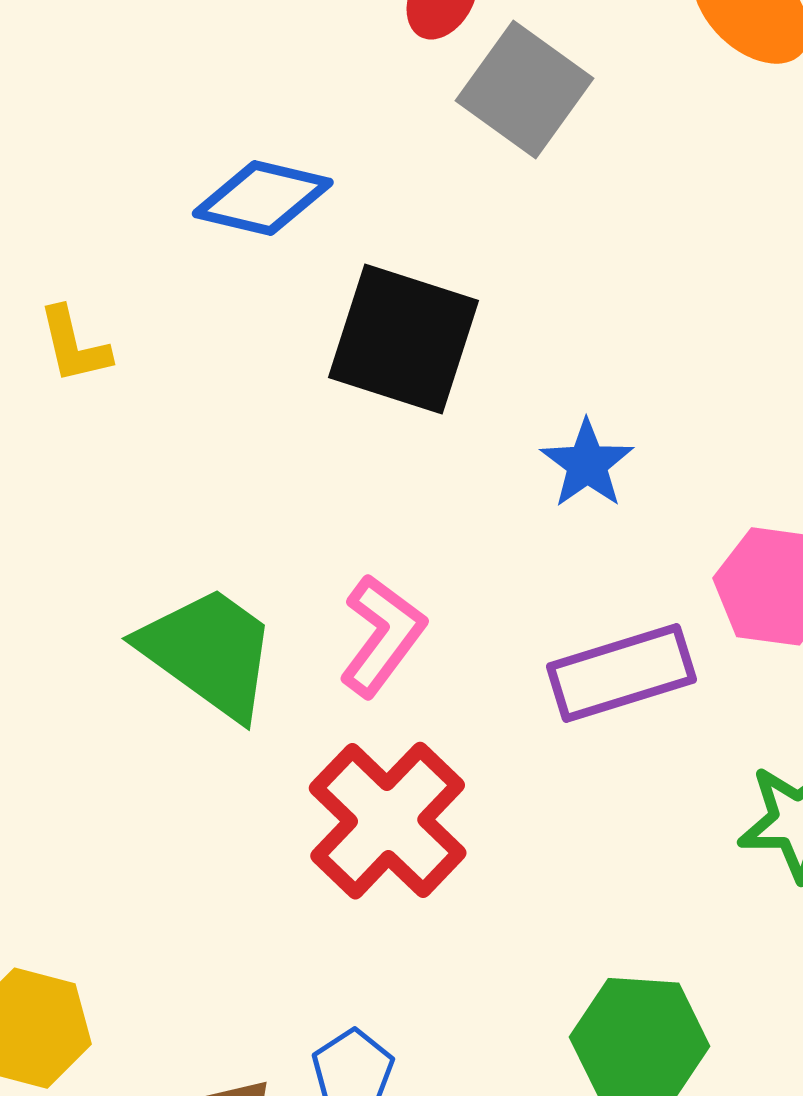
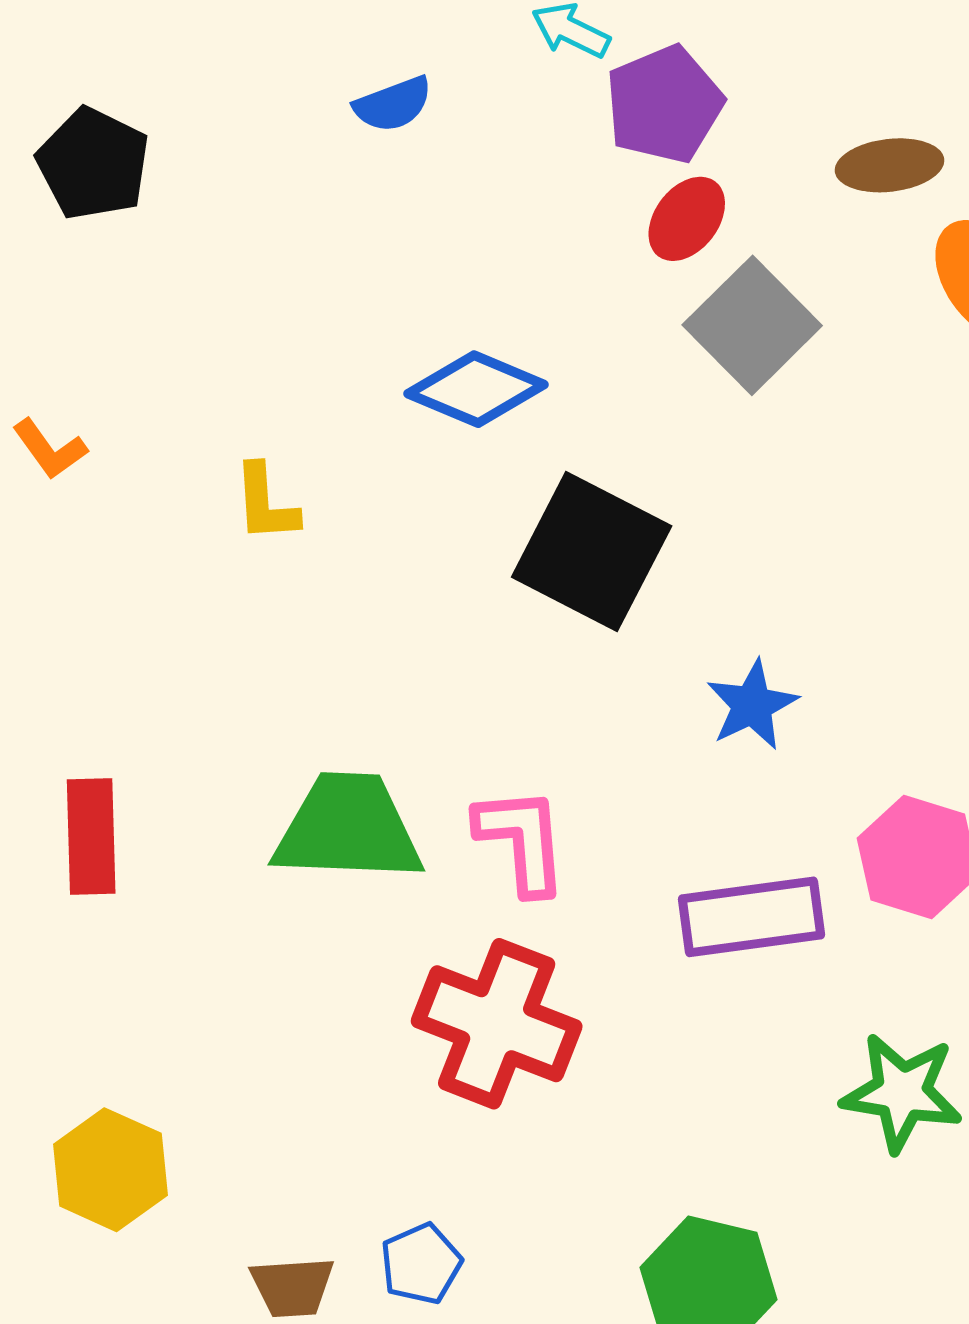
pink L-shape: (382, 635) -> (522, 840), turned -51
green trapezoid: (209, 652) -> (348, 828), turned -43
red cross: (388, 821) -> (497, 1024), turned -32

